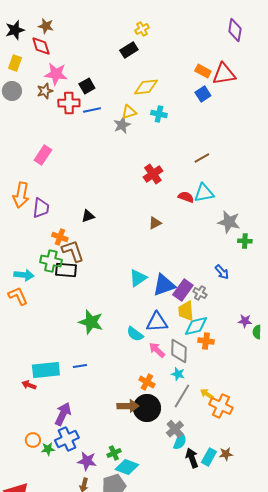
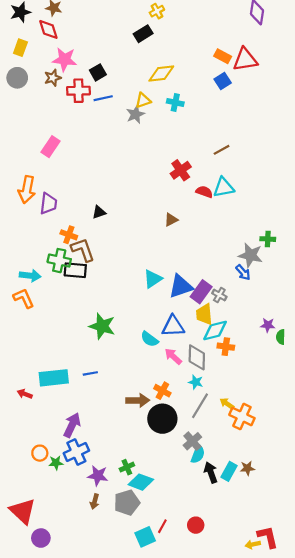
red cross: (153, 174) -> (181, 170), moved
gray star: (229, 222) -> (251, 255), moved
red arrow: (29, 385) -> (25, 394), moved
brown arrow: (128, 406) -> (138, 400), moved

